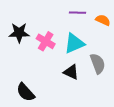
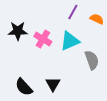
purple line: (77, 13) -> (73, 12), turned -63
black triangle: (71, 72) -> (53, 84), moved, turned 35

